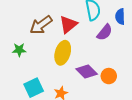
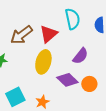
purple semicircle: (105, 32) -> (80, 56), moved

